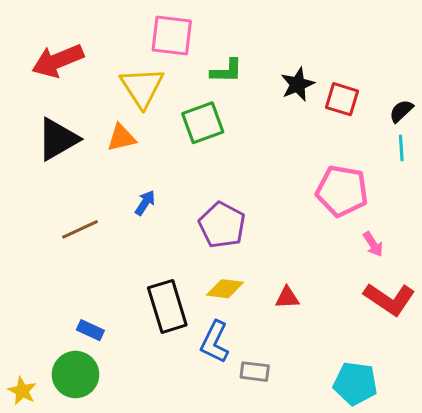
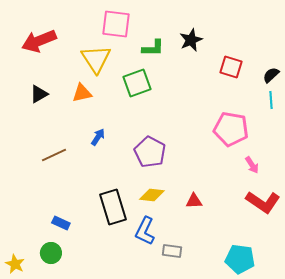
black star: (298, 84) -> (191, 40), moved
black triangle: (58, 139) -> (39, 94), size x0.6
green circle: (76, 375) -> (51, 253), size x0.7

